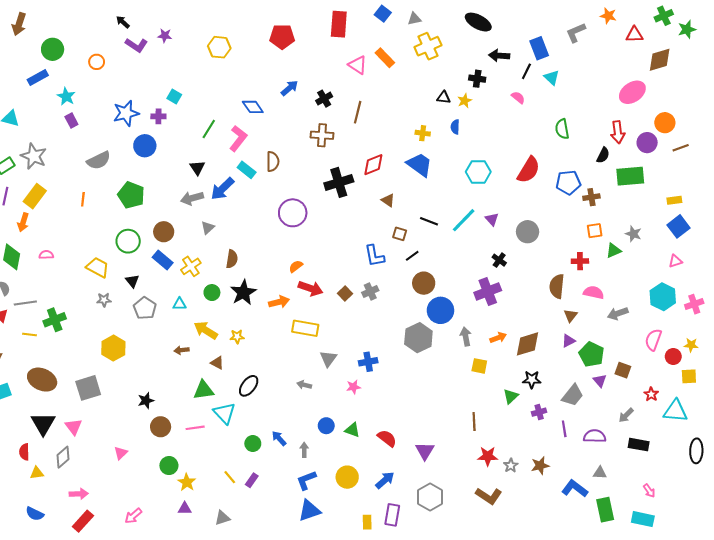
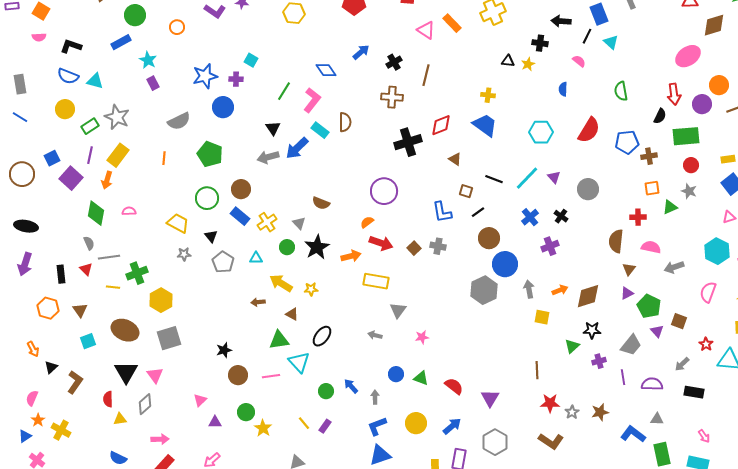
blue semicircle: (455, 127) -> (563, 89), moved
purple circle: (293, 213) -> (384, 191), moved
gray triangle: (208, 228) -> (299, 223), moved, turned -32
brown semicircle: (232, 259) -> (321, 203), moved, turned 102
gray cross: (370, 291) -> (438, 246), turned 35
purple cross: (488, 291) -> (550, 246), size x0.7
yellow hexagon: (113, 348) -> (161, 300), moved
red circle: (673, 356) -> (691, 165), moved
blue cross: (368, 362) -> (530, 217), moved, turned -30
purple triangle: (185, 509) -> (215, 422), moved

